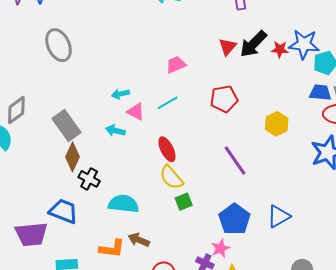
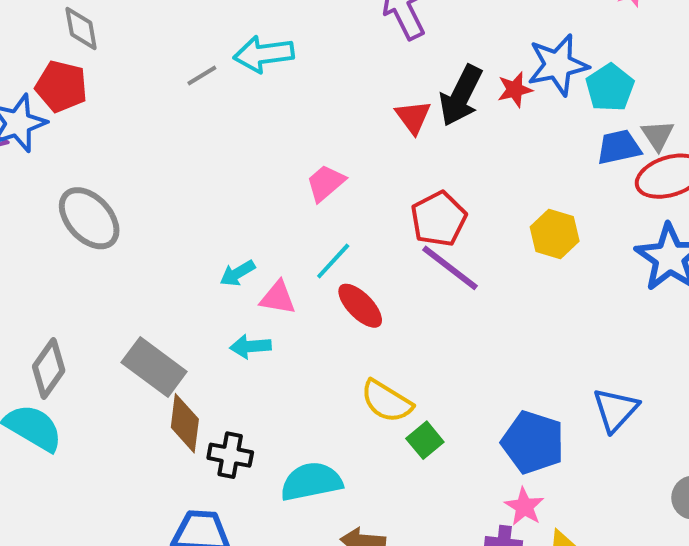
red ellipse: (167, 149) -> (360, 306), moved
purple line: (235, 161) -> (450, 268), moved

